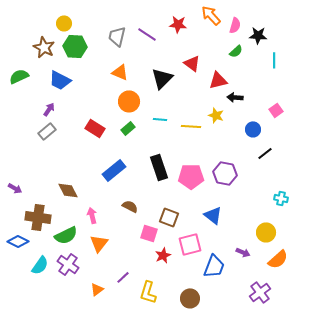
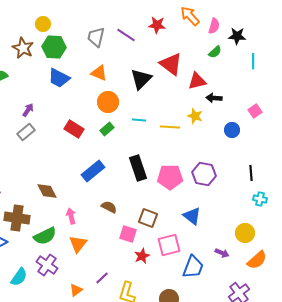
red triangle: (192, 63) -> (171, 64), size x1.4
blue trapezoid: (60, 80) -> (59, 78), moved
black line: (265, 153) -> (251, 173), moved, turned -56
cyan semicircle: (40, 265) -> (19, 277), moved

